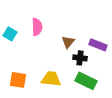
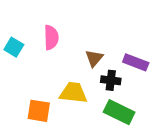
yellow trapezoid: (51, 79) -> (73, 93), moved
orange square: (18, 80) -> (39, 111), moved

